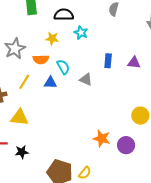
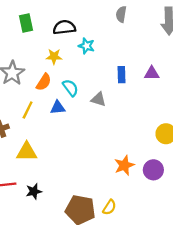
orange semicircle: (41, 59) -> (44, 82), turned -49
orange star: (102, 138) -> (124, 165), turned -30

